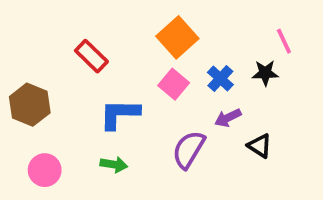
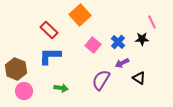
orange square: (177, 37) -> (80, 15), moved
brown hexagon: (30, 105) -> (16, 69), moved
blue L-shape: (119, 114) -> (50, 56), moved

